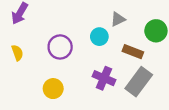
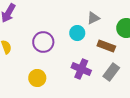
gray rectangle: (139, 82) -> (111, 72), size x0.7

